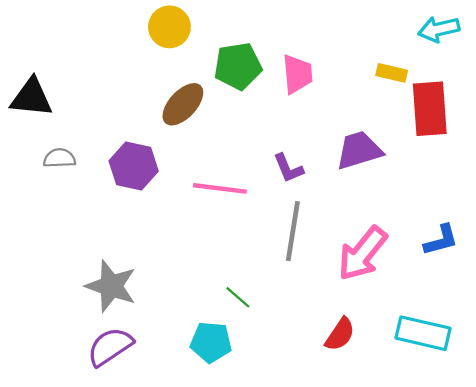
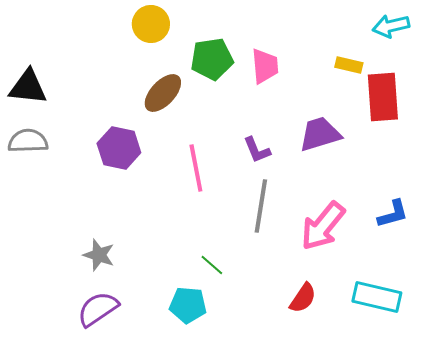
gray semicircle: (59, 158) -> (28, 141), moved, size x1.4
pink line: (220, 188) -> (196, 168), turned 72
gray star: (111, 286) -> (99, 255), size x0.7

